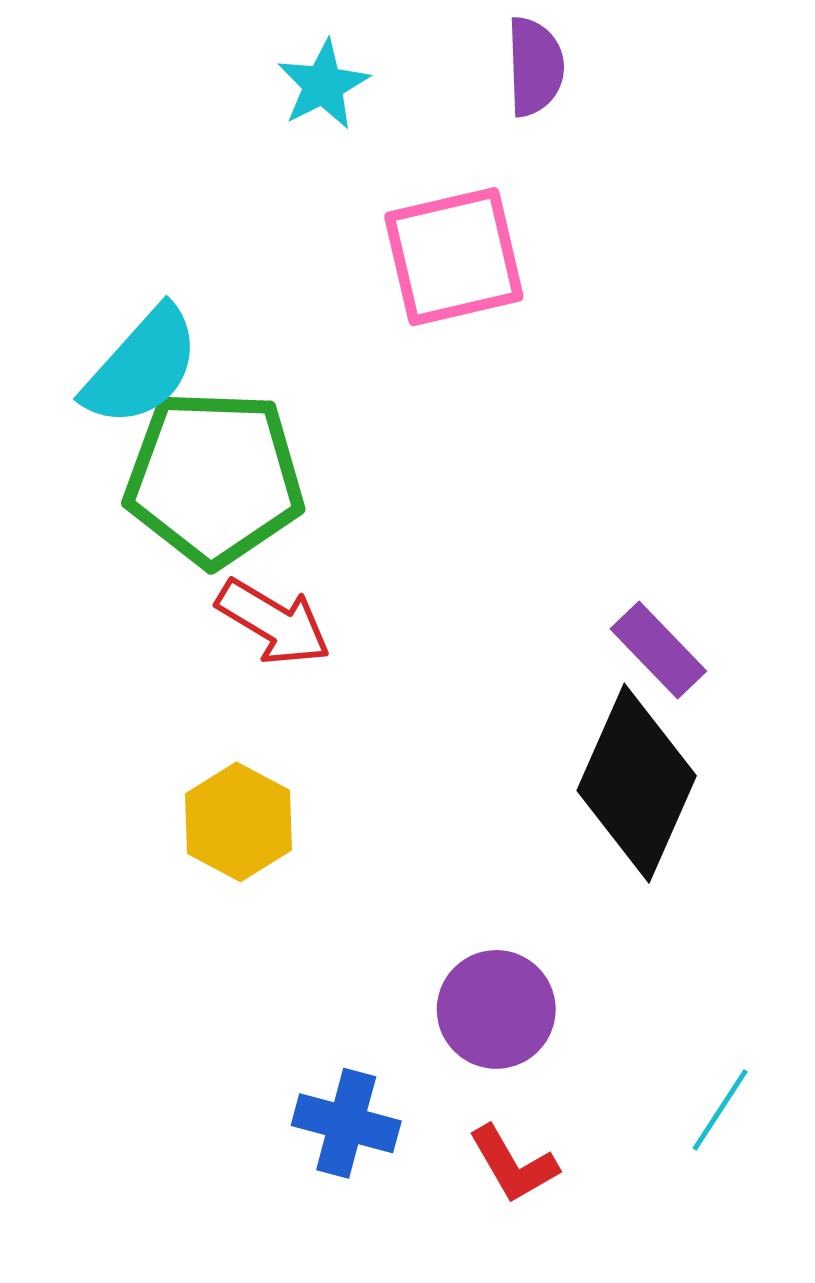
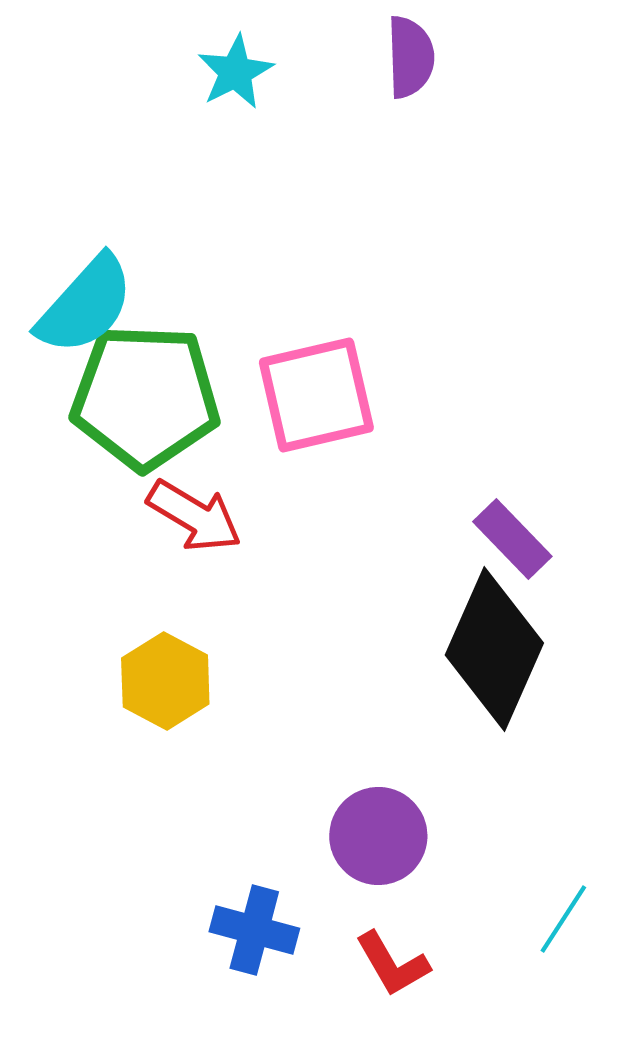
pink square: (454, 257) -> (316, 395), moved

